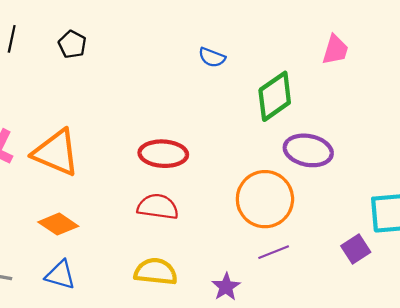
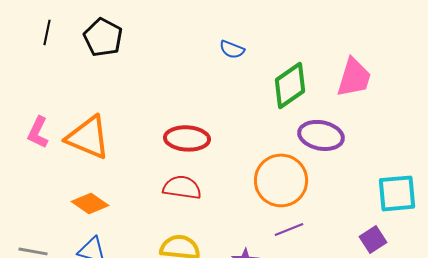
black pentagon: (72, 44) -> (103, 37), size x1.5
pink trapezoid: (335, 50) -> (354, 77), moved, size x1.4
purple square: (356, 249) -> (373, 239), moved

